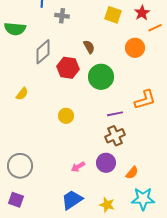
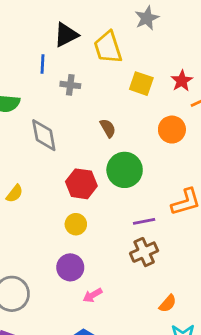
gray diamond: (43, 52) -> (44, 135), turned -60
red hexagon: (68, 68) -> (81, 184), moved
purple circle: (106, 163) -> (70, 267), moved

